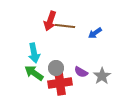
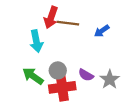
cyan arrow: (34, 53) -> (36, 41), moved

